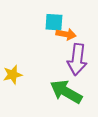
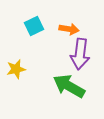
cyan square: (54, 22) -> (34, 26), moved, turned -30

